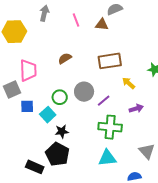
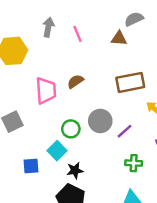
pink line: (76, 20) -> (78, 34), moved
pink trapezoid: (28, 70) -> (46, 91), moved
blue square: (27, 106) -> (31, 166), moved
green cross: (110, 127) -> (134, 163), size x0.6

